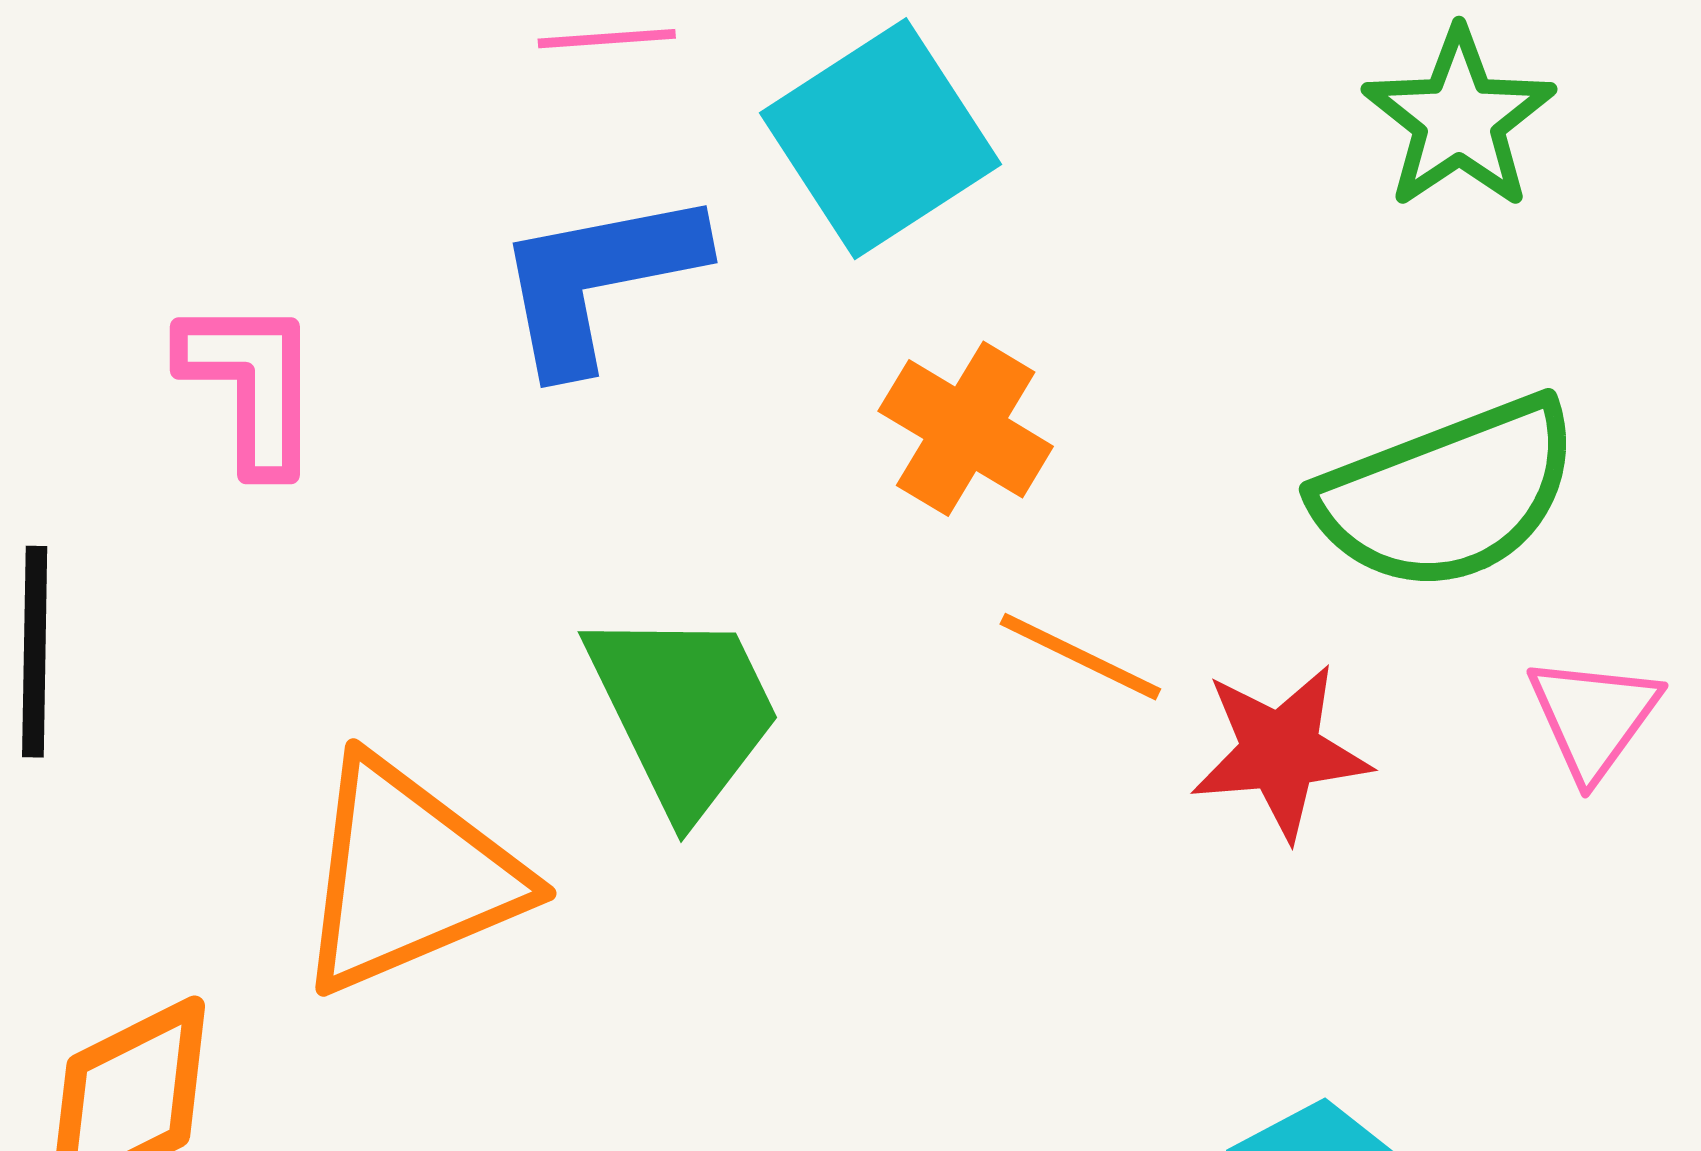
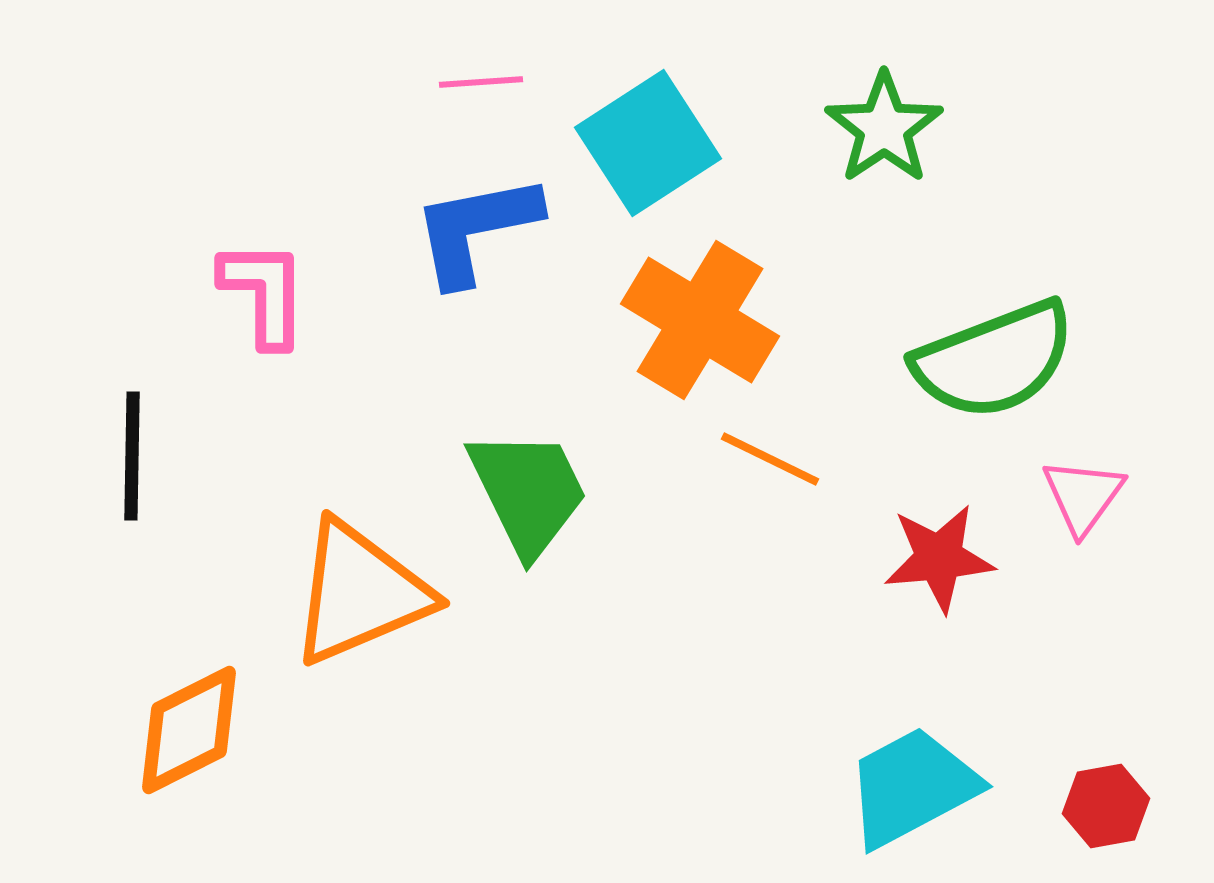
green star: (1459, 119) -> (884, 128), moved
orange cross: (966, 429) -> (700, 320), size x1.5
red star: (1280, 752) -> (939, 558), moved

